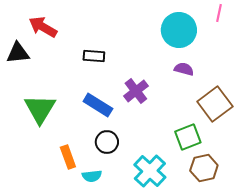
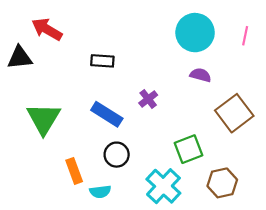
pink line: (219, 13) -> (245, 36), moved
purple cross: (136, 91) -> (148, 99), size x0.7
green square: (188, 137) -> (188, 149), moved

